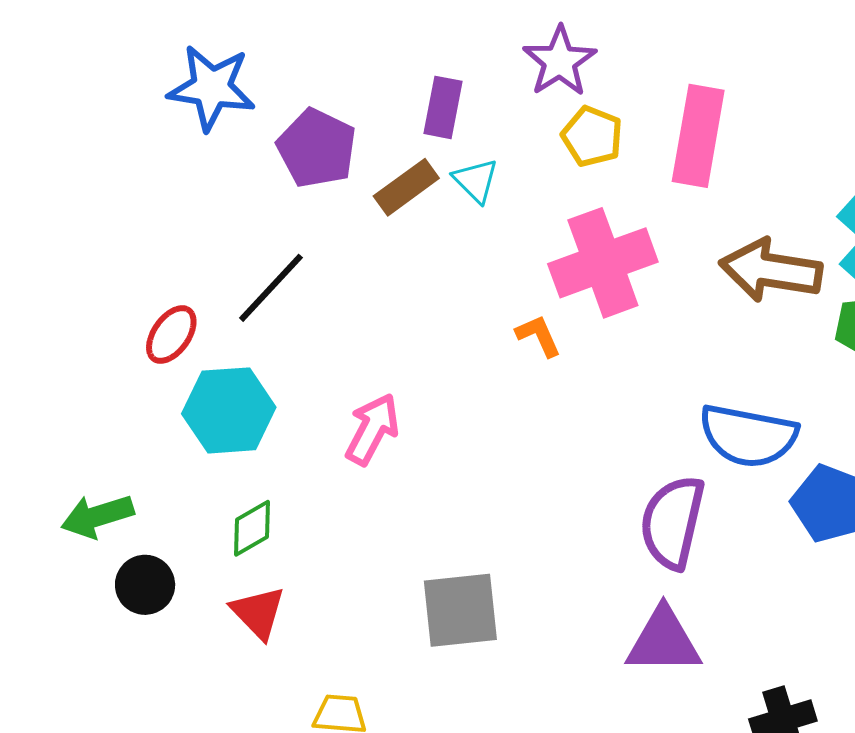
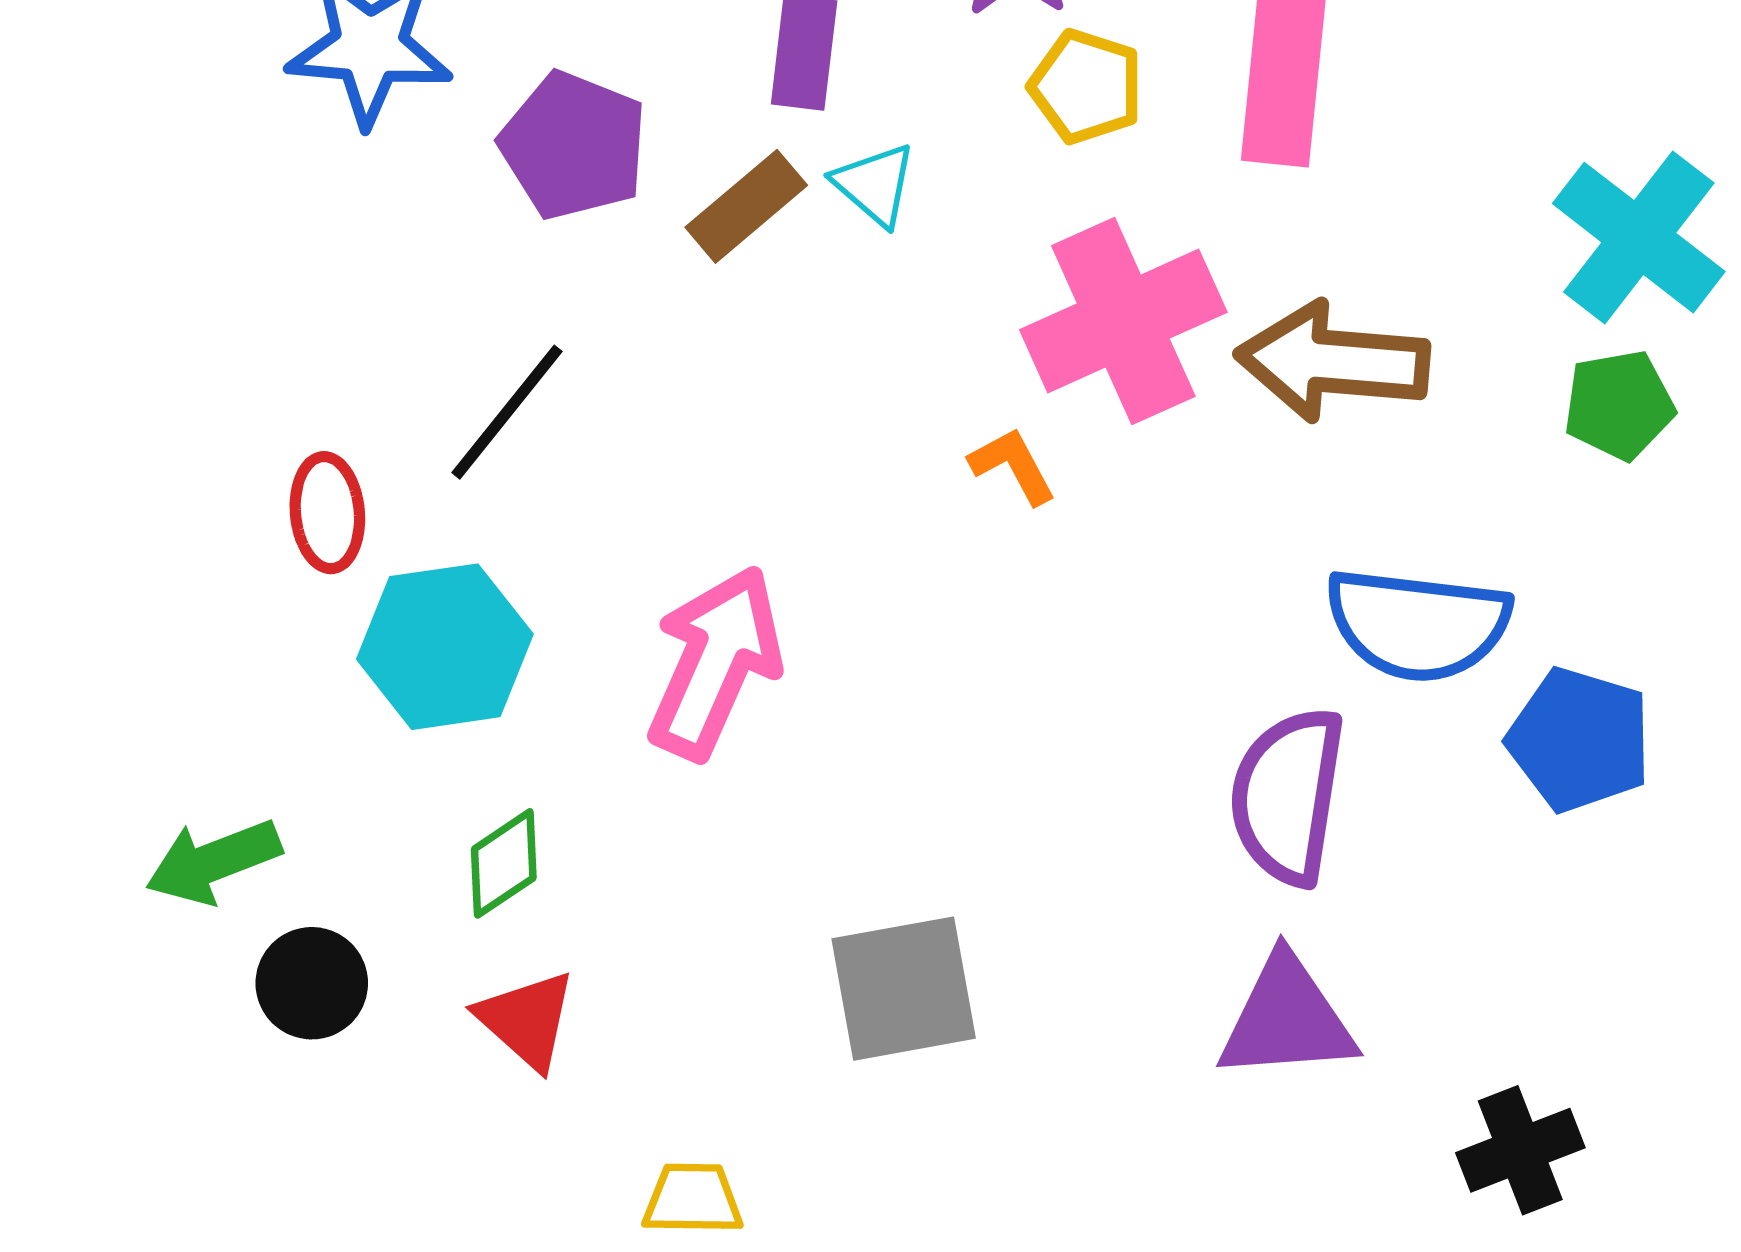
brown arrow: (771, 270) -> (1333, 362), moved
red ellipse: (171, 335) -> (327, 513), turned -36
pink arrow: (372, 429) -> (715, 662), size x1.4

